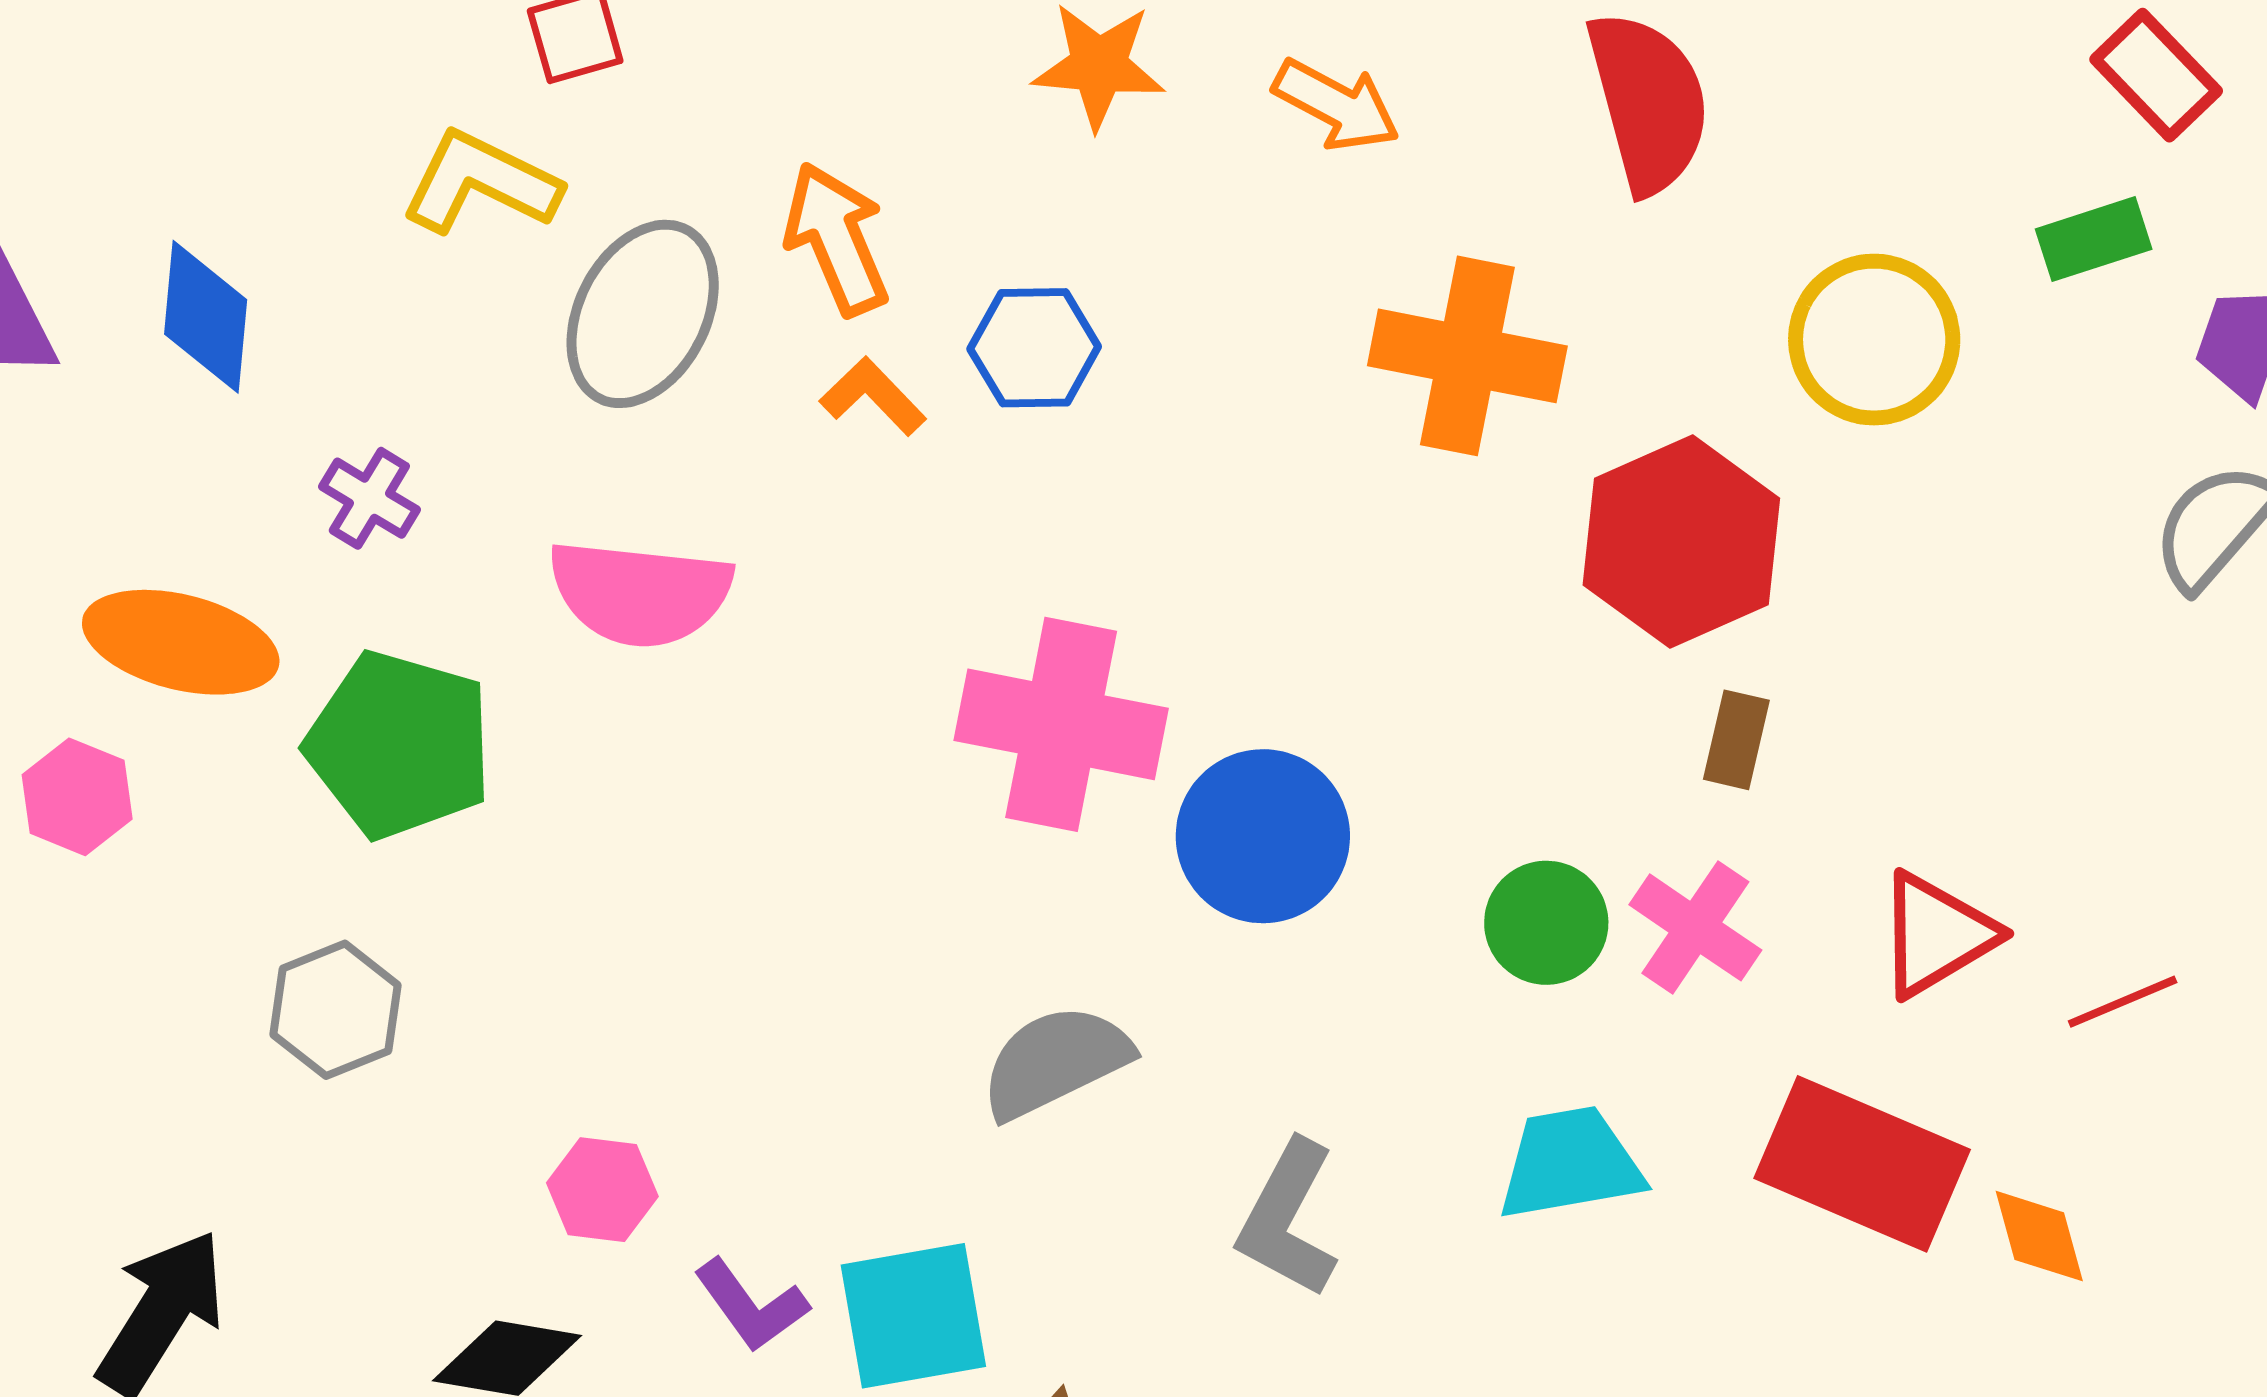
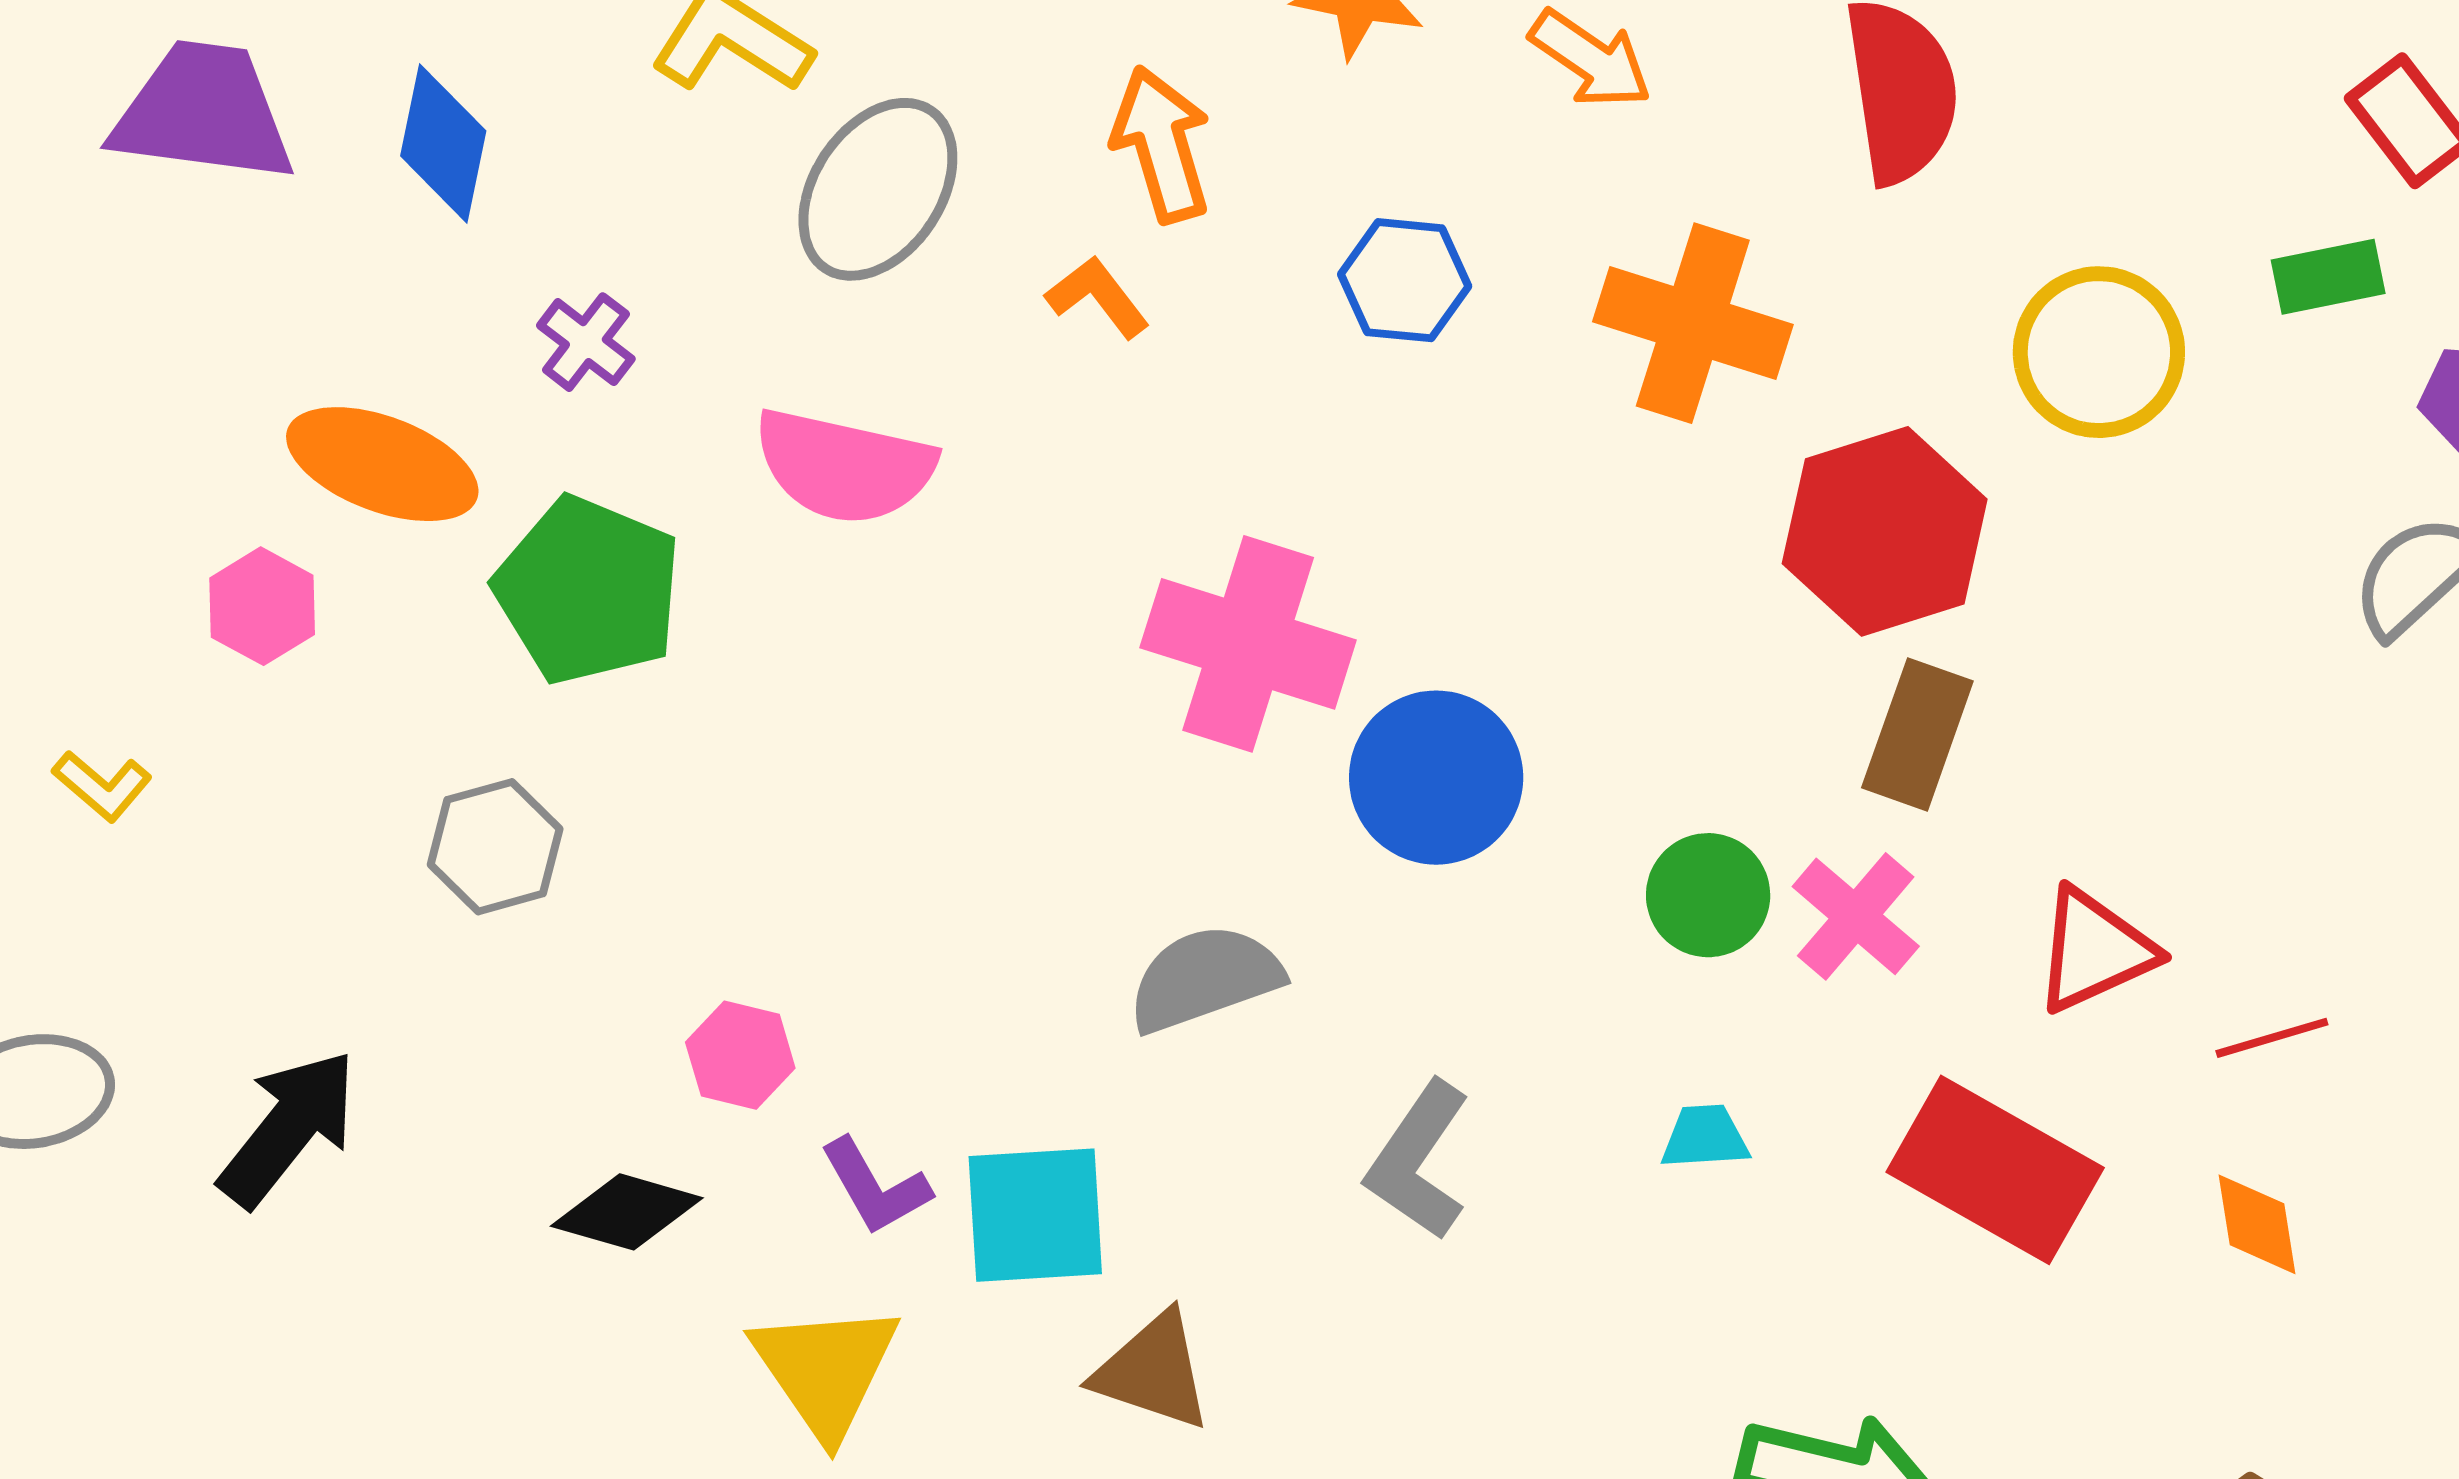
orange arrow: (836, 239) -> (1162, 144), moved
blue hexagon: (1034, 348) -> (1405, 280), moved
brown rectangle: (1736, 740) -> (1917, 734), size x1.5
cyan trapezoid: (1570, 1163) -> (1705, 1137), size x0.6
orange diamond: (2039, 1236) -> (2257, 1224), moved

